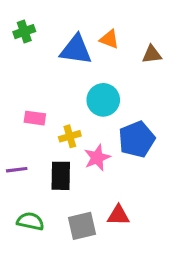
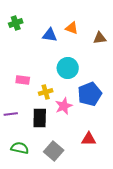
blue triangle: (76, 50) -> (50, 35), size x0.7
red triangle: (118, 215) -> (89, 139), moved
gray square: (82, 226) -> (54, 151), turned -36

